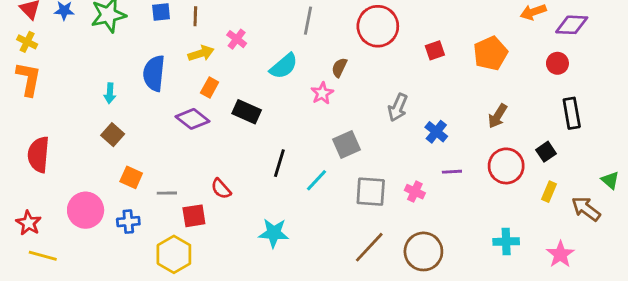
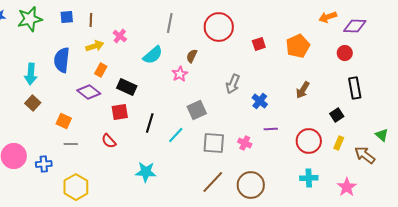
cyan arrow: (110, 93) -> (31, 74), size x1.5
red circle: (506, 166) -> (309, 141), moved
orange square: (131, 177) -> (64, 121), moved
red square: (194, 216) -> (120, 112), moved

